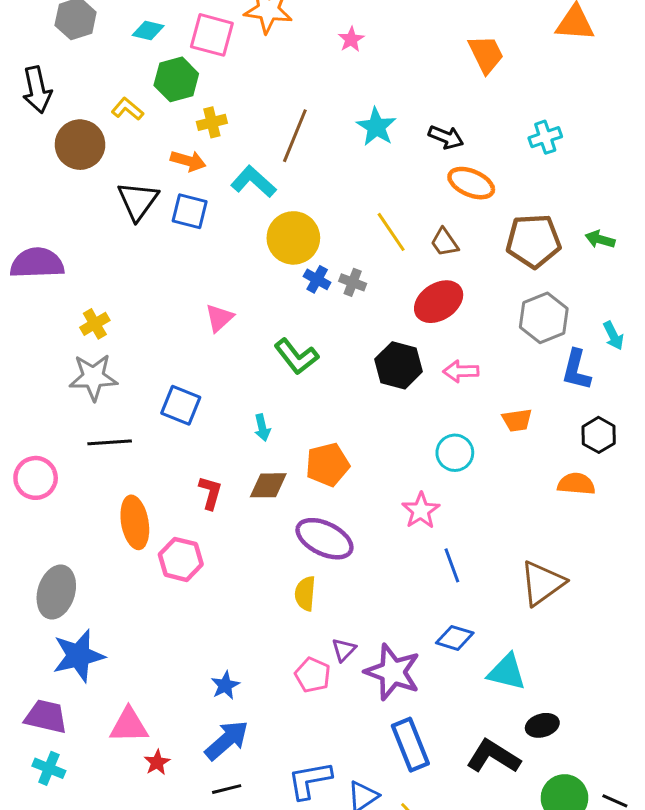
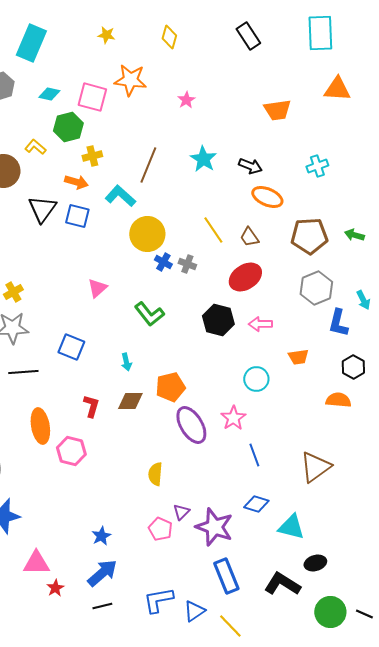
orange trapezoid: (486, 54) -> (277, 110), turned 108
purple ellipse: (324, 539) -> (191, 425), moved, turned 33

